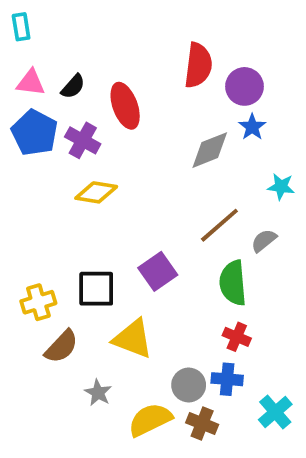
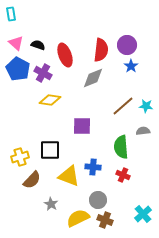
red semicircle: (198, 65) -> (101, 50), moved
pink triangle: (31, 83) -> (16, 43), turned 35
black semicircle: (73, 86) -> (38, 45), turned -112
gray diamond: (210, 150) -> (93, 78), moved
cyan star: (281, 187) -> (146, 106), moved
brown line: (219, 225) -> (123, 106), moved
gray semicircle: (264, 241) -> (143, 131), moved, turned 32
purple square: (158, 271) -> (82, 126), moved, turned 36
blue cross: (227, 379) -> (93, 167), moved

